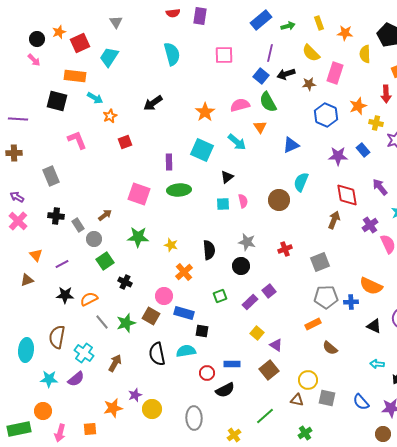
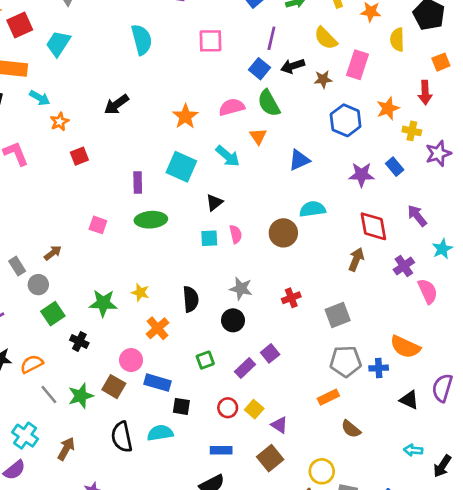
cyan semicircle: (301, 182) -> (312, 209), turned 60
pink square: (139, 194) -> (98, 225), size x0.6
green star: (138, 237) -> (103, 303), moved
red circle: (207, 373) -> (228, 408), moved

